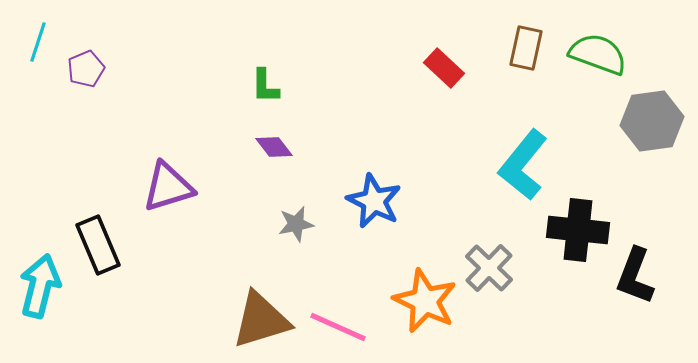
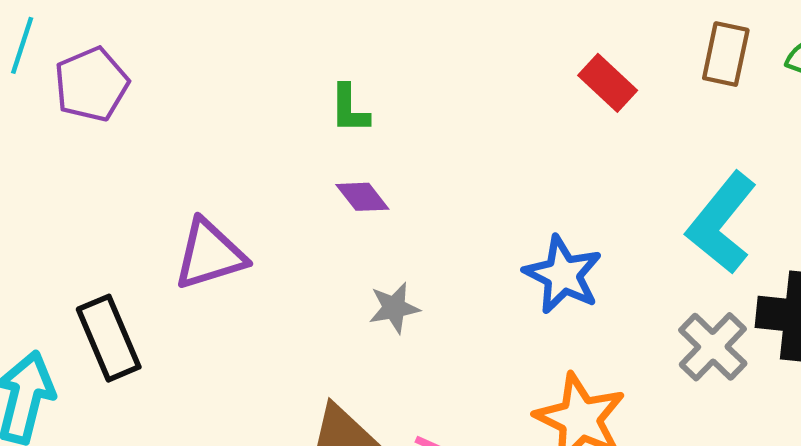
purple pentagon: (86, 69) -> (91, 84), size x1.4
blue star: (374, 201) -> (563, 275), moved
gray cross: (489, 268) -> (713, 347), moved

